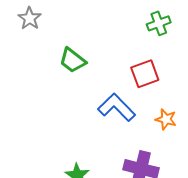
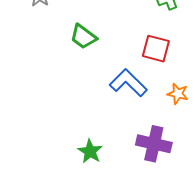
red square: (145, 74) -> (156, 49), turned 36

